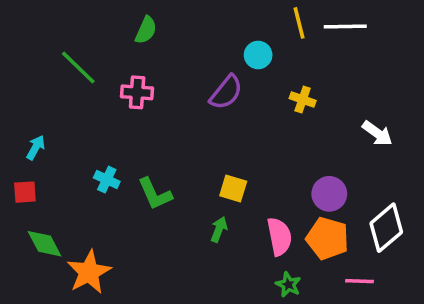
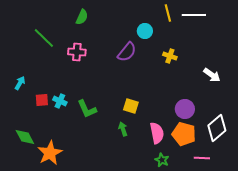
red square: (25, 192) -> (42, 100), moved
green arrow: (219, 229) -> (123, 129), turned -40

